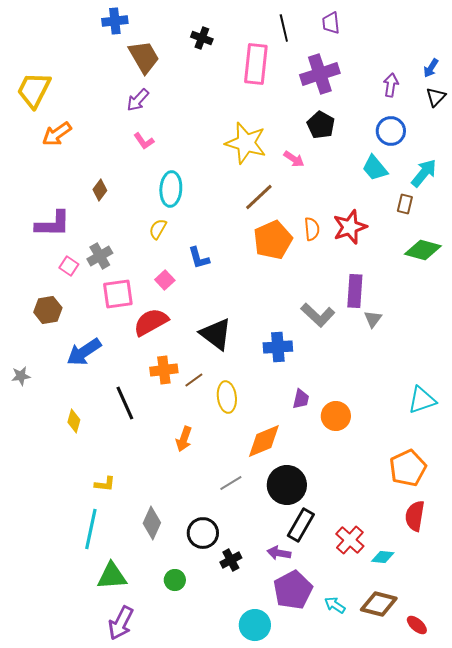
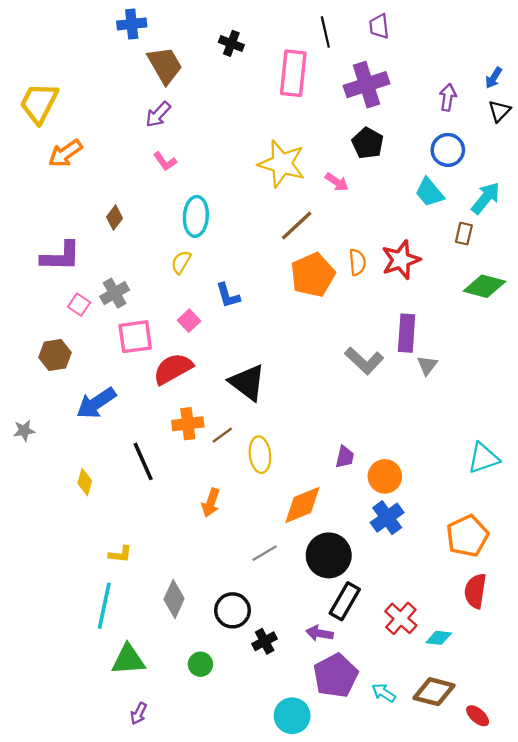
blue cross: (278, 347) -> (387, 518), moved, turned -32
purple arrow: (121, 623) -> (139, 713), size x0.6

